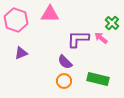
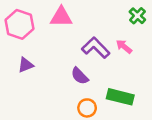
green cross: (112, 23) -> (137, 16), moved
purple L-shape: (78, 39) -> (96, 48), turned 45
orange circle: (64, 81) -> (87, 108), moved

